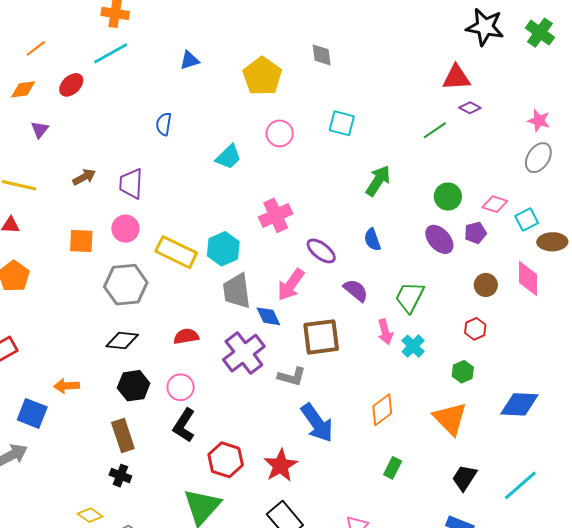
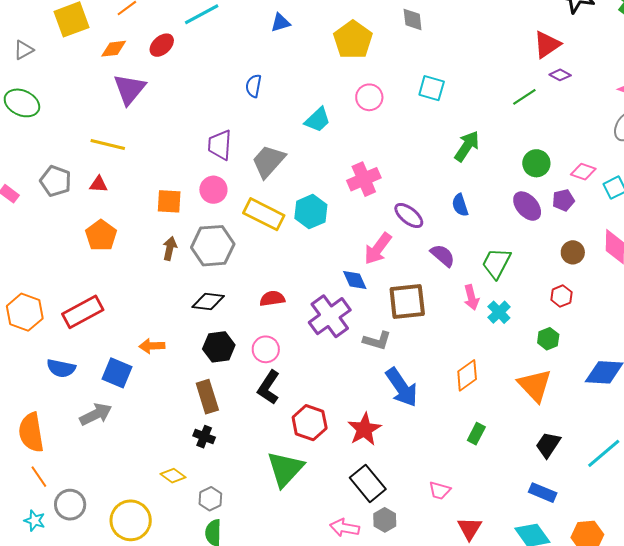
red triangle: (456, 78) -> (547, 45), turned -32
purple triangle: (40, 130) -> (129, 89), size x1.8
brown arrow: (84, 177) -> (170, 248), moved, turned -50
gray trapezoid: (237, 291) -> (268, 161), moved, turned 48

